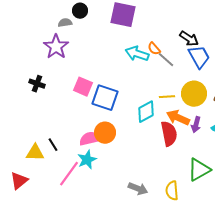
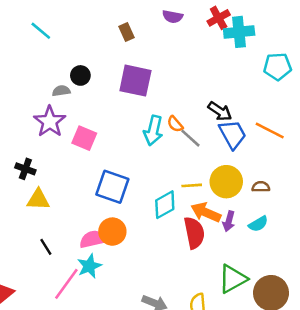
cyan arrow: (137, 54) -> (153, 130), turned -95
pink square: (83, 87) -> (84, 138), moved
yellow triangle: (35, 153) -> (38, 200), moved

